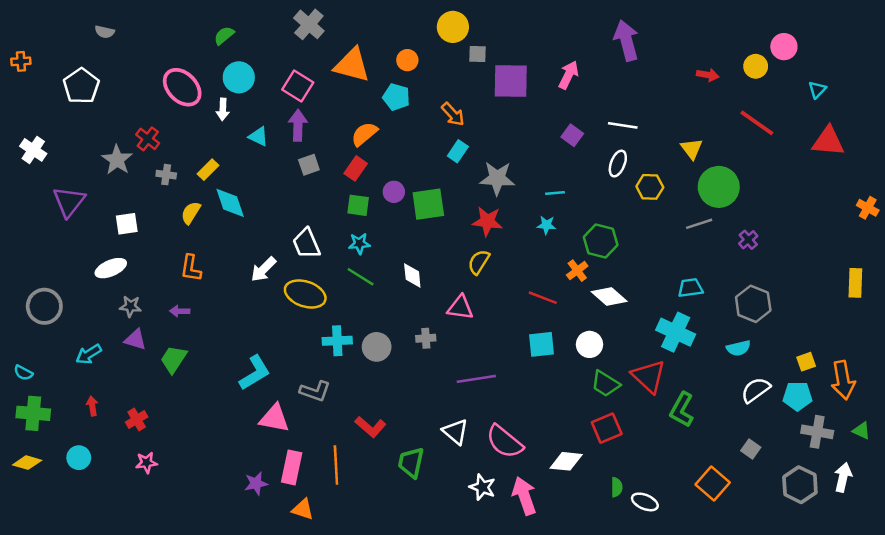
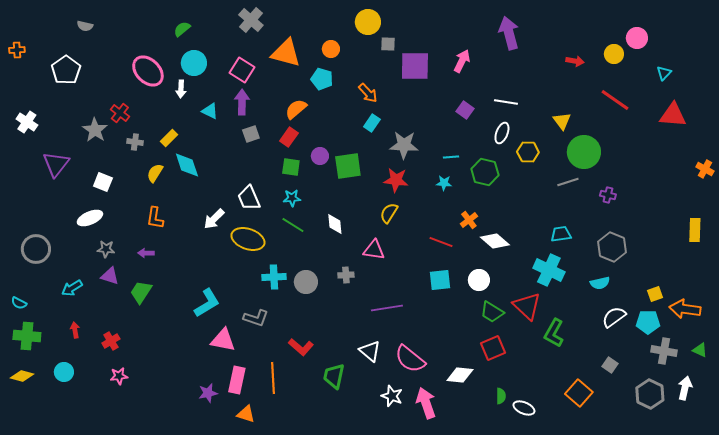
white square: (127, 224) -> (103, 182), turned 30
purple cross: (748, 240) -> (608, 195), turned -35
green hexagon: (601, 241) -> (485, 172), moved
orange arrow: (843, 380) -> (685, 309), turned 108

